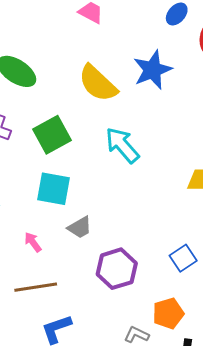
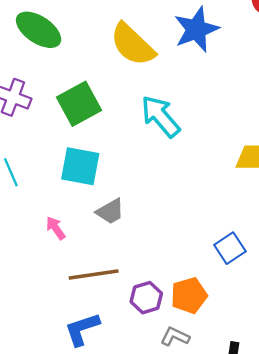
purple hexagon: (117, 269) -> (146, 298), moved, size x0.7
brown line: (36, 287) -> (94, 275), moved
orange pentagon: (168, 313) -> (189, 295), moved

